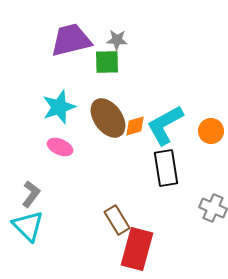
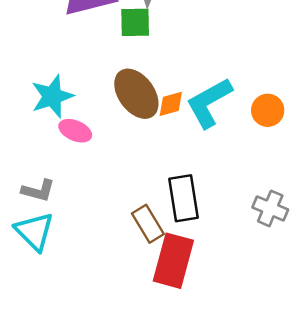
cyan star: (59, 107) -> (52, 96), moved
black rectangle: (166, 168) -> (184, 198), moved
gray L-shape: (31, 194) -> (38, 191), turned 68

